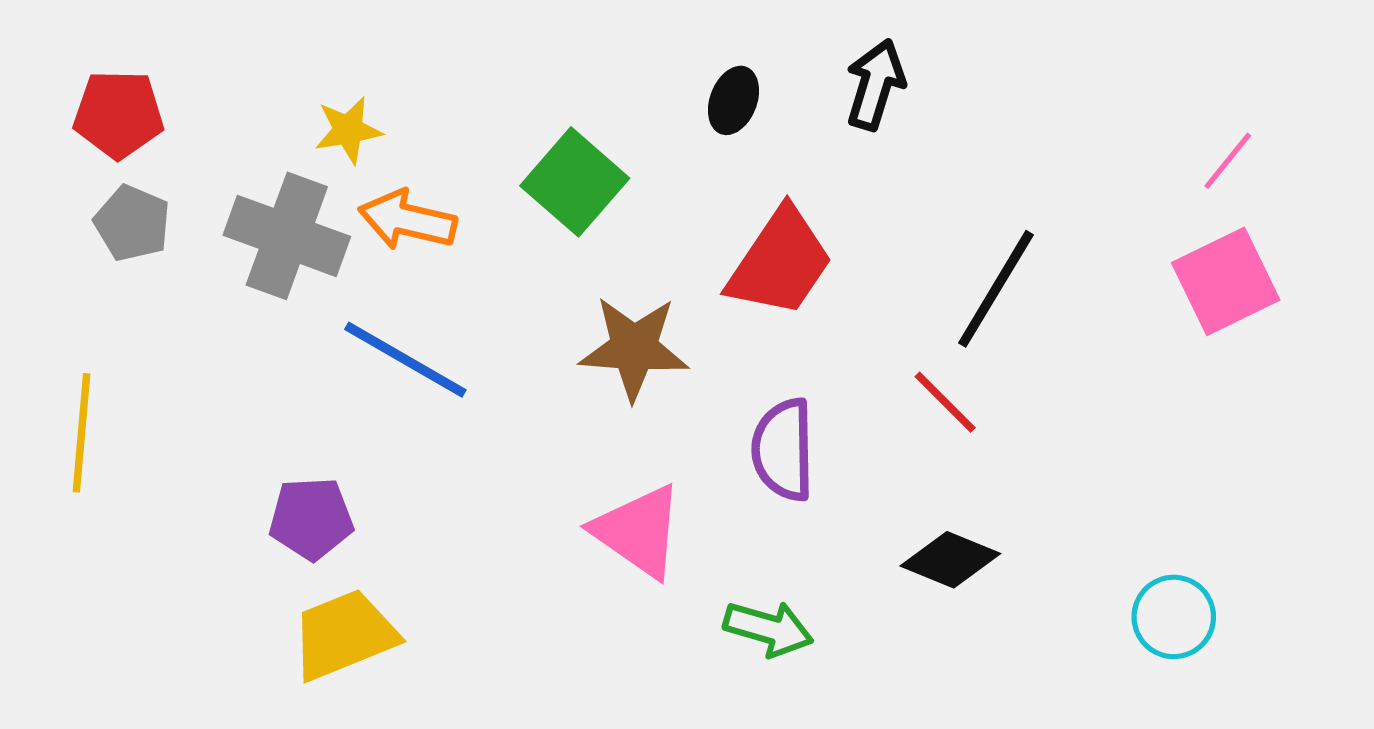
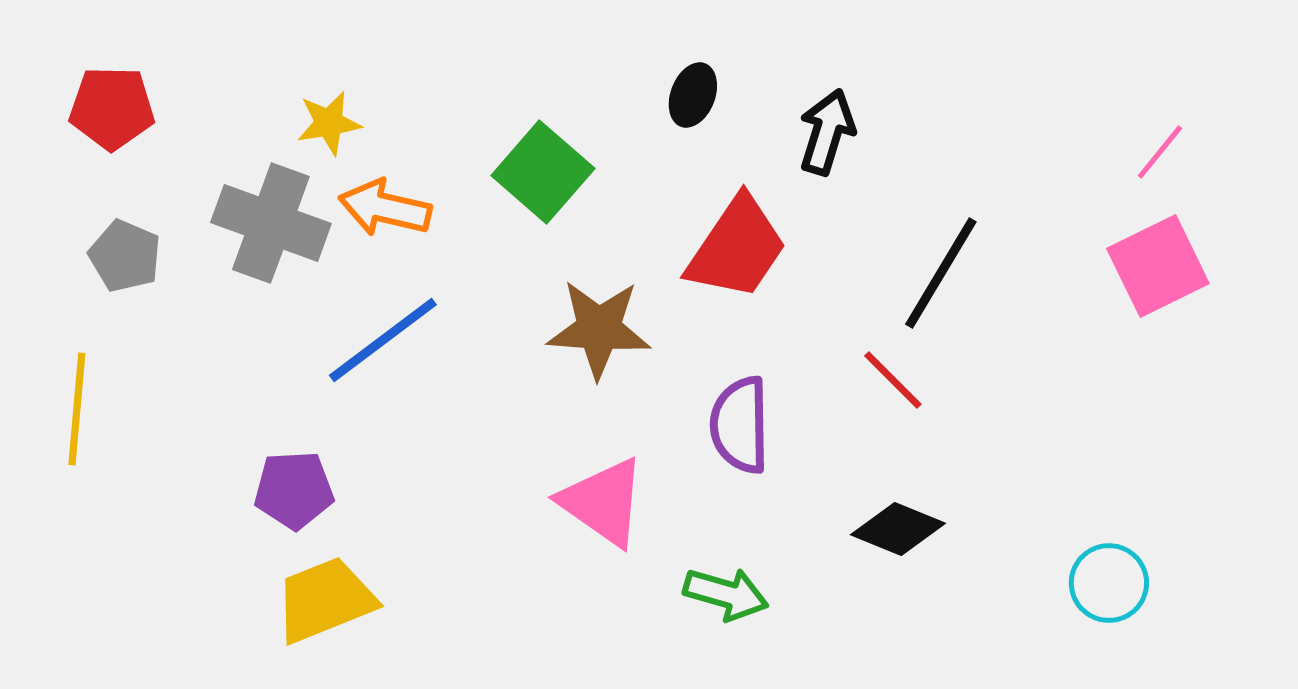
black arrow: (875, 85) -> (827, 132), moved
gray pentagon: (132, 223) -> (125, 256), moved
blue line: (405, 360) -> (383, 340), turned -67

